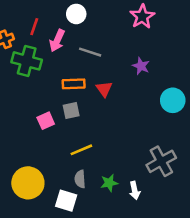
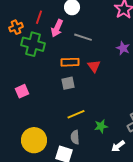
pink square: (46, 121) -> (22, 91), moved
green star: (109, 183) -> (101, 126), moved
white arrow: (135, 190) -> (118, 146), turned 64

